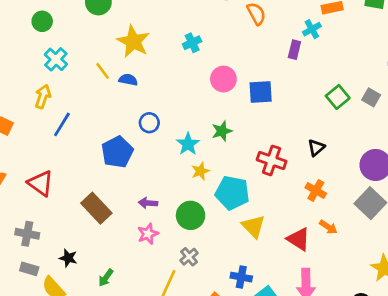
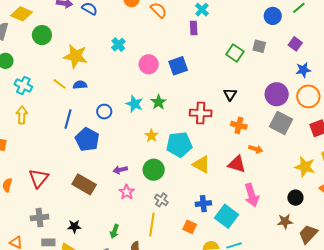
blue line: (62, 124) -> (68, 119), moved
cyan star: (188, 144) -> (134, 104), moved
red triangle: (41, 183) -> (39, 178), turned 50
green arrow: (106, 278) -> (114, 231), moved

